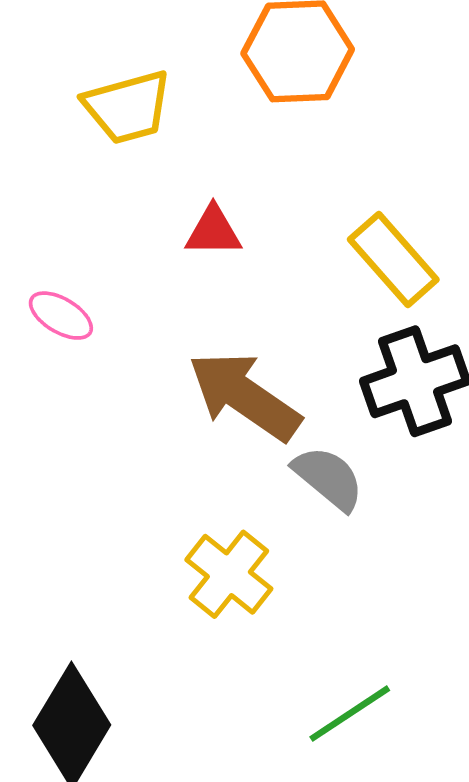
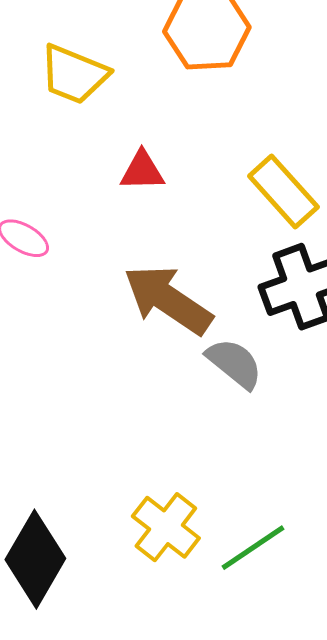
yellow trapezoid: (128, 107) -> (74, 74), turned 38
yellow cross: (229, 574) -> (166, 527), moved

